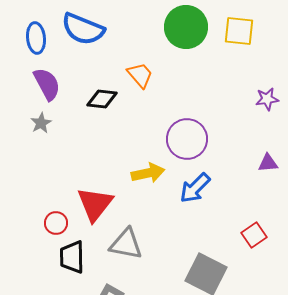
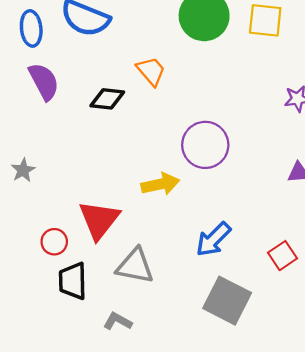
gray star: (41, 123) -> (23, 170), moved
blue arrow: (195, 188) -> (213, 239), moved

